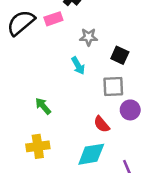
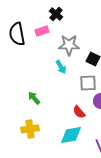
black semicircle: (21, 23) -> (17, 34), turned -60
gray star: (89, 37) -> (69, 45), size x1.5

